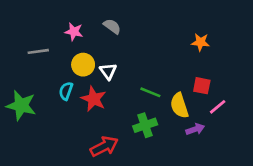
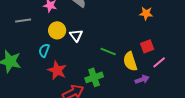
red square: (202, 86) -> (147, 46), turned -32
red star: (94, 99) -> (57, 70), moved
green cross: (145, 125) -> (94, 77), moved

